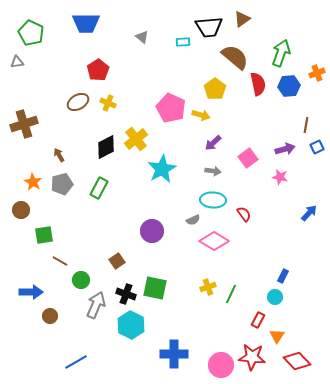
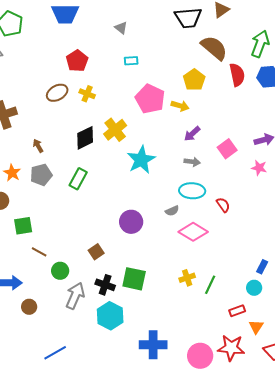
cyan rectangle: (183, 42) -> (131, 61), moved
red rectangle: (258, 320) -> (237, 311), turned 42

